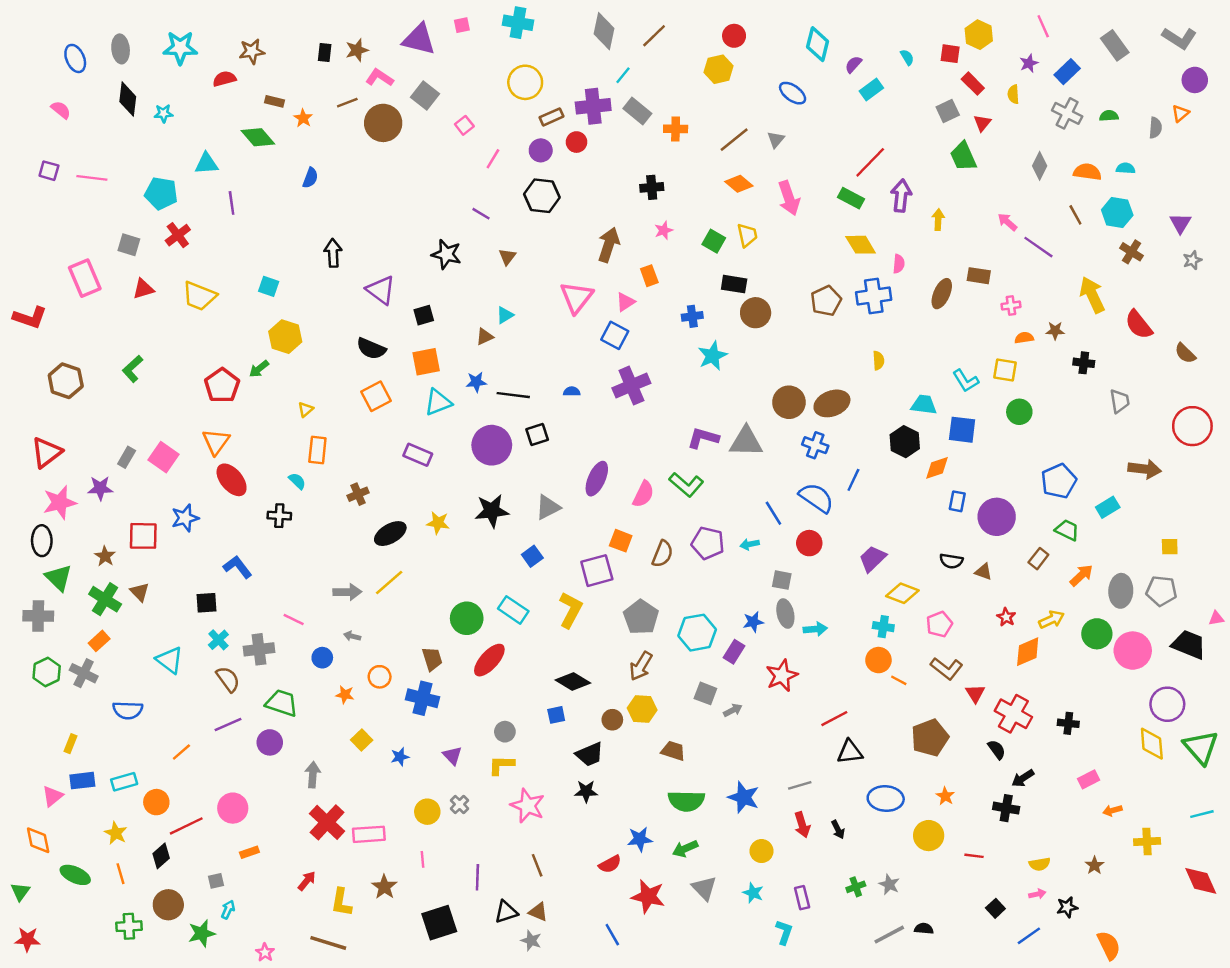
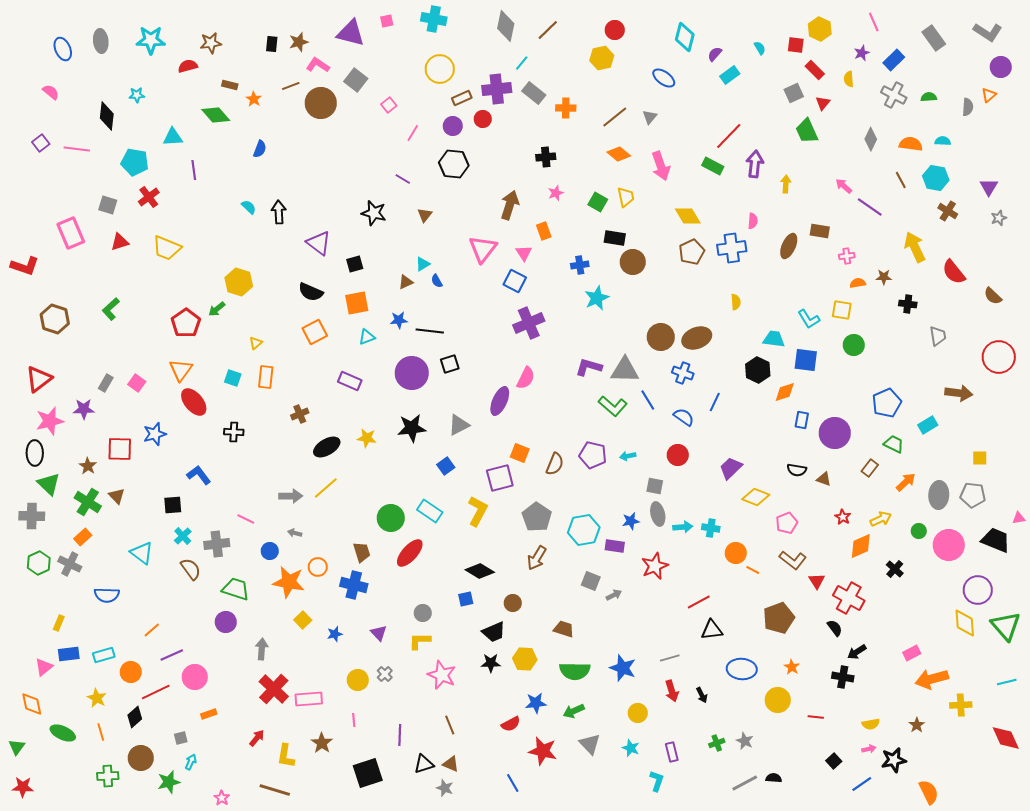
black diamond: (128, 99) -> (107, 116), moved
purple square: (49, 171) -> (41, 143), turned 36
yellow diamond: (861, 245) -> (688, 216), moved
cyan square: (269, 286) -> (233, 378), moved
pink triangle: (625, 302) -> (524, 253), turned -30
blue semicircle: (572, 391) -> (437, 281), moved, turned -120
cyan triangle: (438, 402) -> (367, 337), size x0.7
pink square: (164, 457) -> (137, 383), size x0.7
cyan semicircle: (297, 481) -> (249, 207), moved
green L-shape: (686, 485) -> (613, 406), moved
pink semicircle: (643, 494) -> (526, 378), moved
blue semicircle: (816, 498) -> (684, 417), size x0.7
blue line: (773, 513) -> (648, 400), moved
cyan cross: (883, 627) -> (711, 528), moved
green circle: (1097, 634) -> (919, 531), size x0.6
purple rectangle: (734, 652) -> (615, 546), turned 66
orange star: (345, 695) -> (289, 582), size x2.0
yellow hexagon: (642, 709) -> (525, 659), moved
black cross: (1068, 723) -> (895, 569), moved, turned 36
purple line: (228, 725) -> (172, 655), moved
orange arrow: (1112, 810) -> (932, 679), size x2.0
black star: (1067, 907) -> (894, 760), size x1.4

